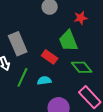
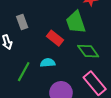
gray rectangle: (18, 44) -> (22, 22), size x0.6
green line: (22, 77) -> (24, 72), moved

